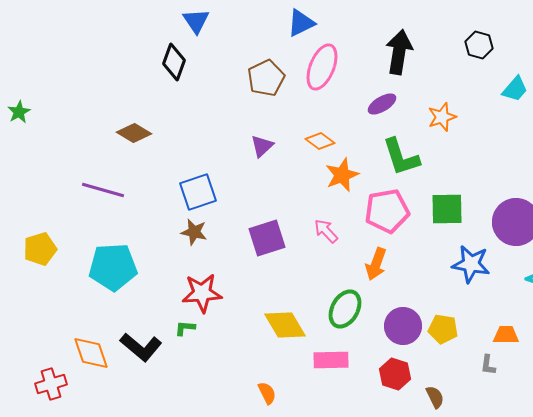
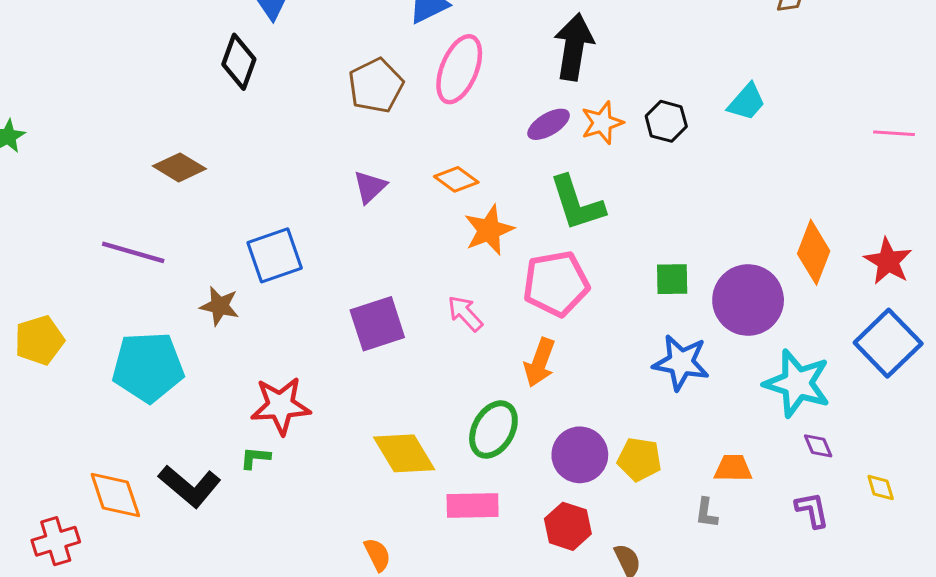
black hexagon: (479, 45) -> (666, 121), moved
orange star: (442, 117) -> (602, 123), moved
green square: (447, 209) -> (672, 279), moved, size x0.7
brown star: (194, 232) -> (220, 306), moved

